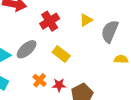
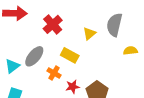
yellow triangle: (86, 20) -> (89, 34), moved
orange cross: (39, 80) -> (54, 73), moved

